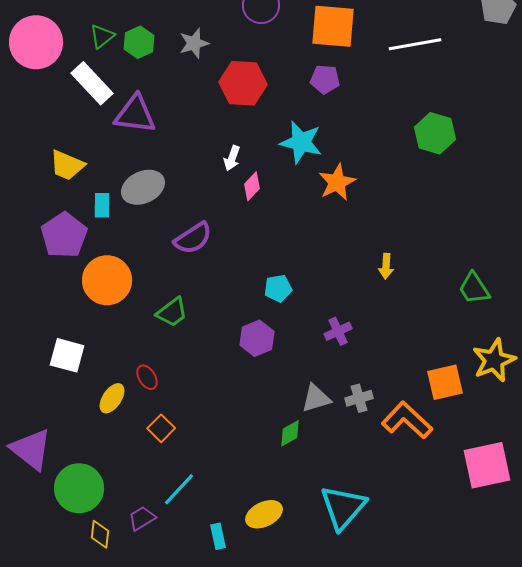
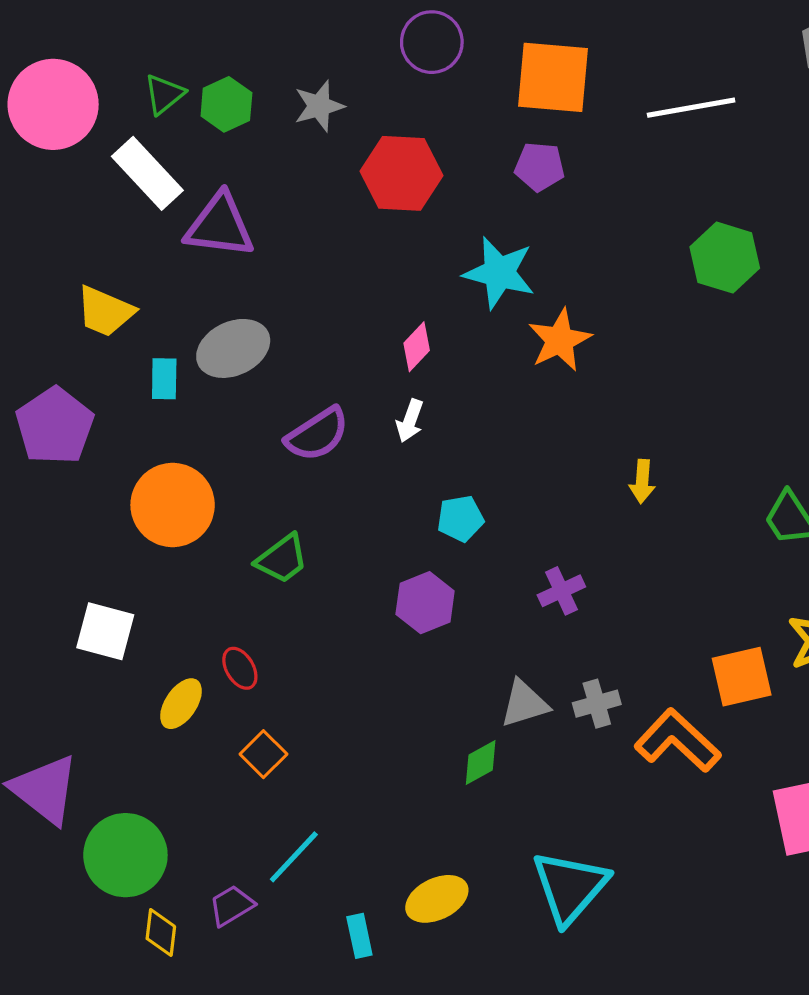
white arrow: (232, 158) -> (410, 421), moved
purple pentagon: (64, 235) -> (55, 426), moved

